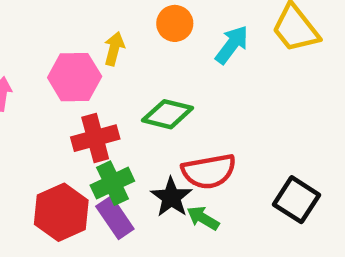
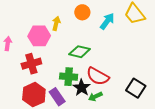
red cross: (95, 138) -> (31, 64), moved
red semicircle: (209, 171) -> (98, 76), turned 40
green cross: (112, 183) -> (69, 77), moved, turned 30
green arrow: (203, 218) -> (95, 97), turned -56

